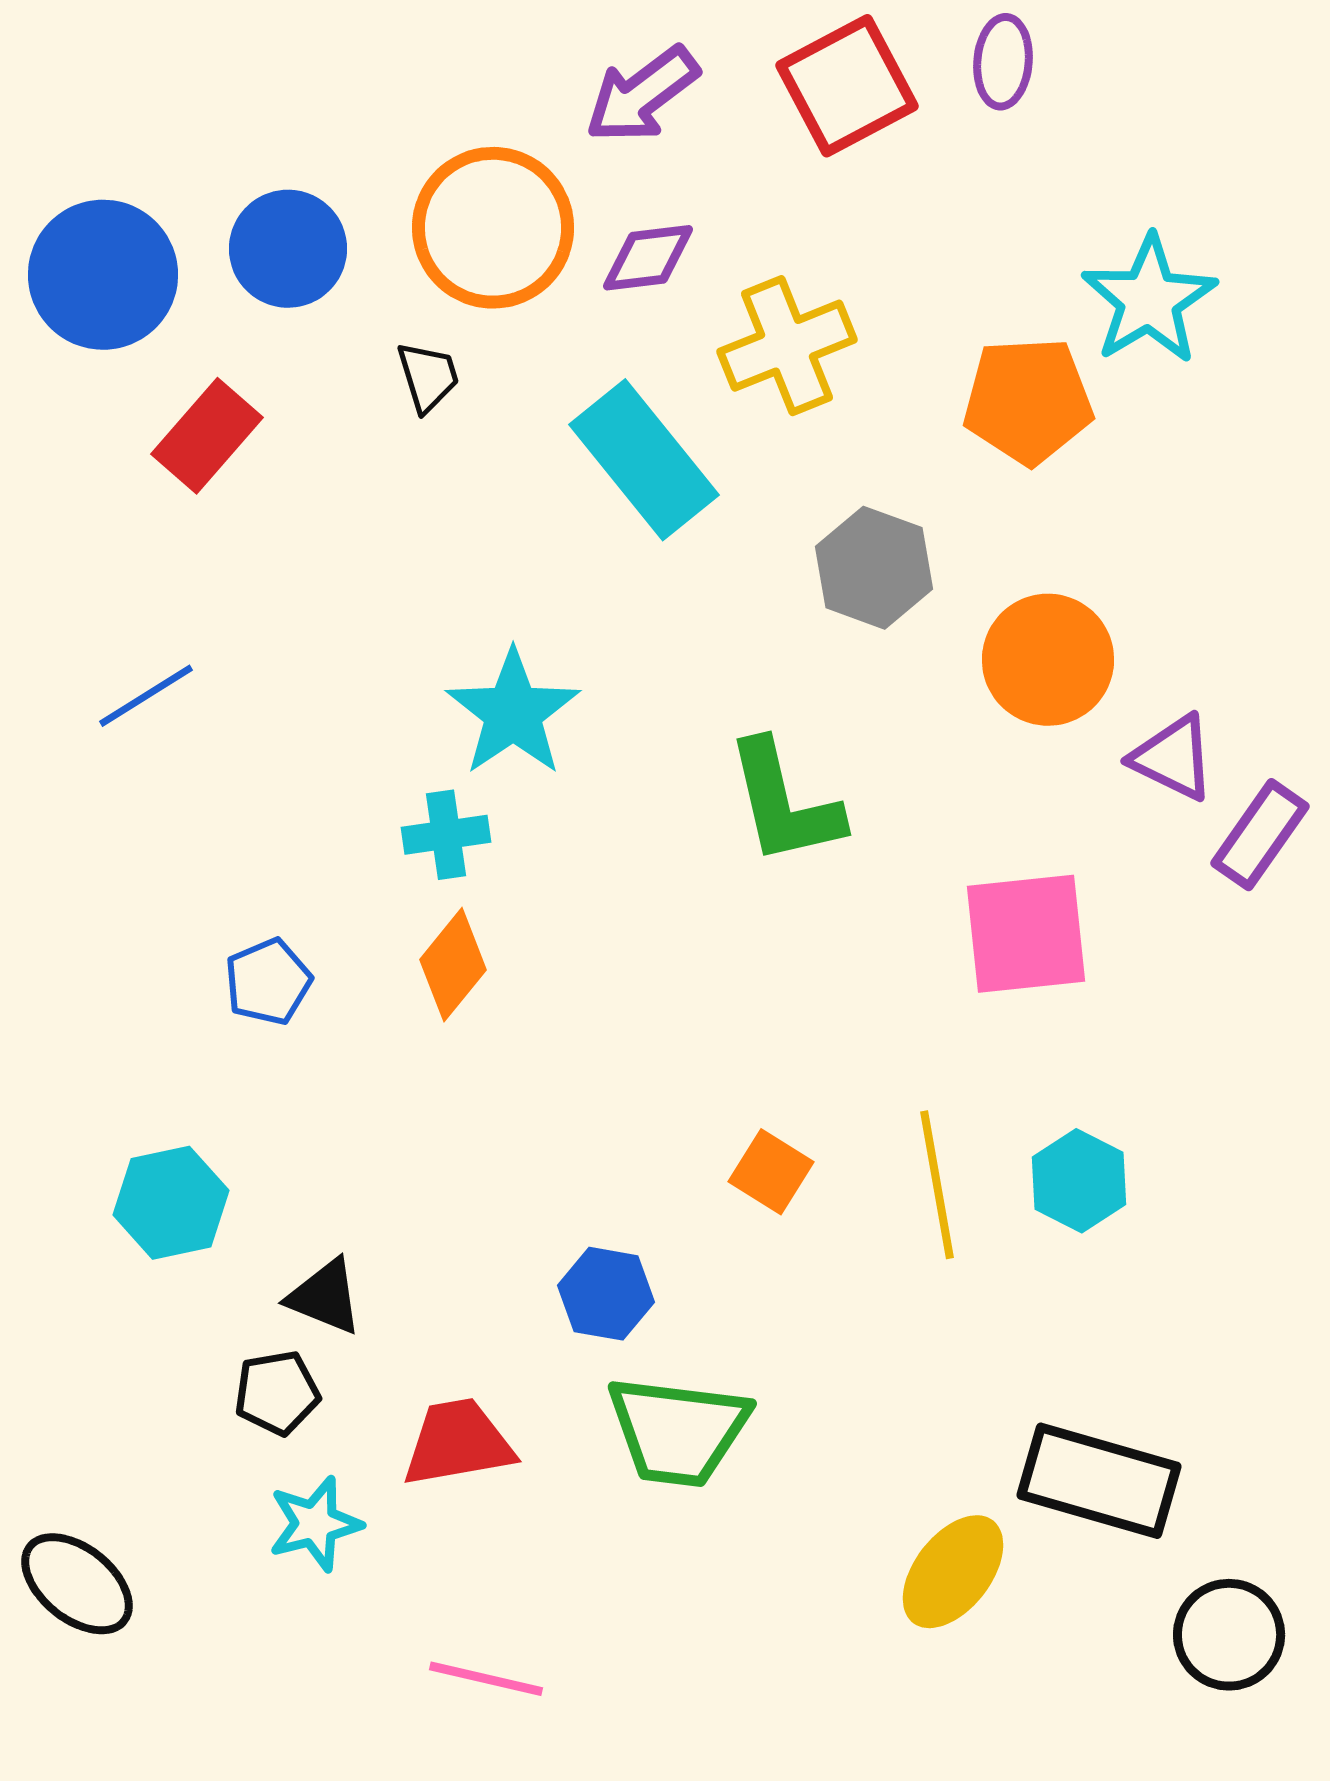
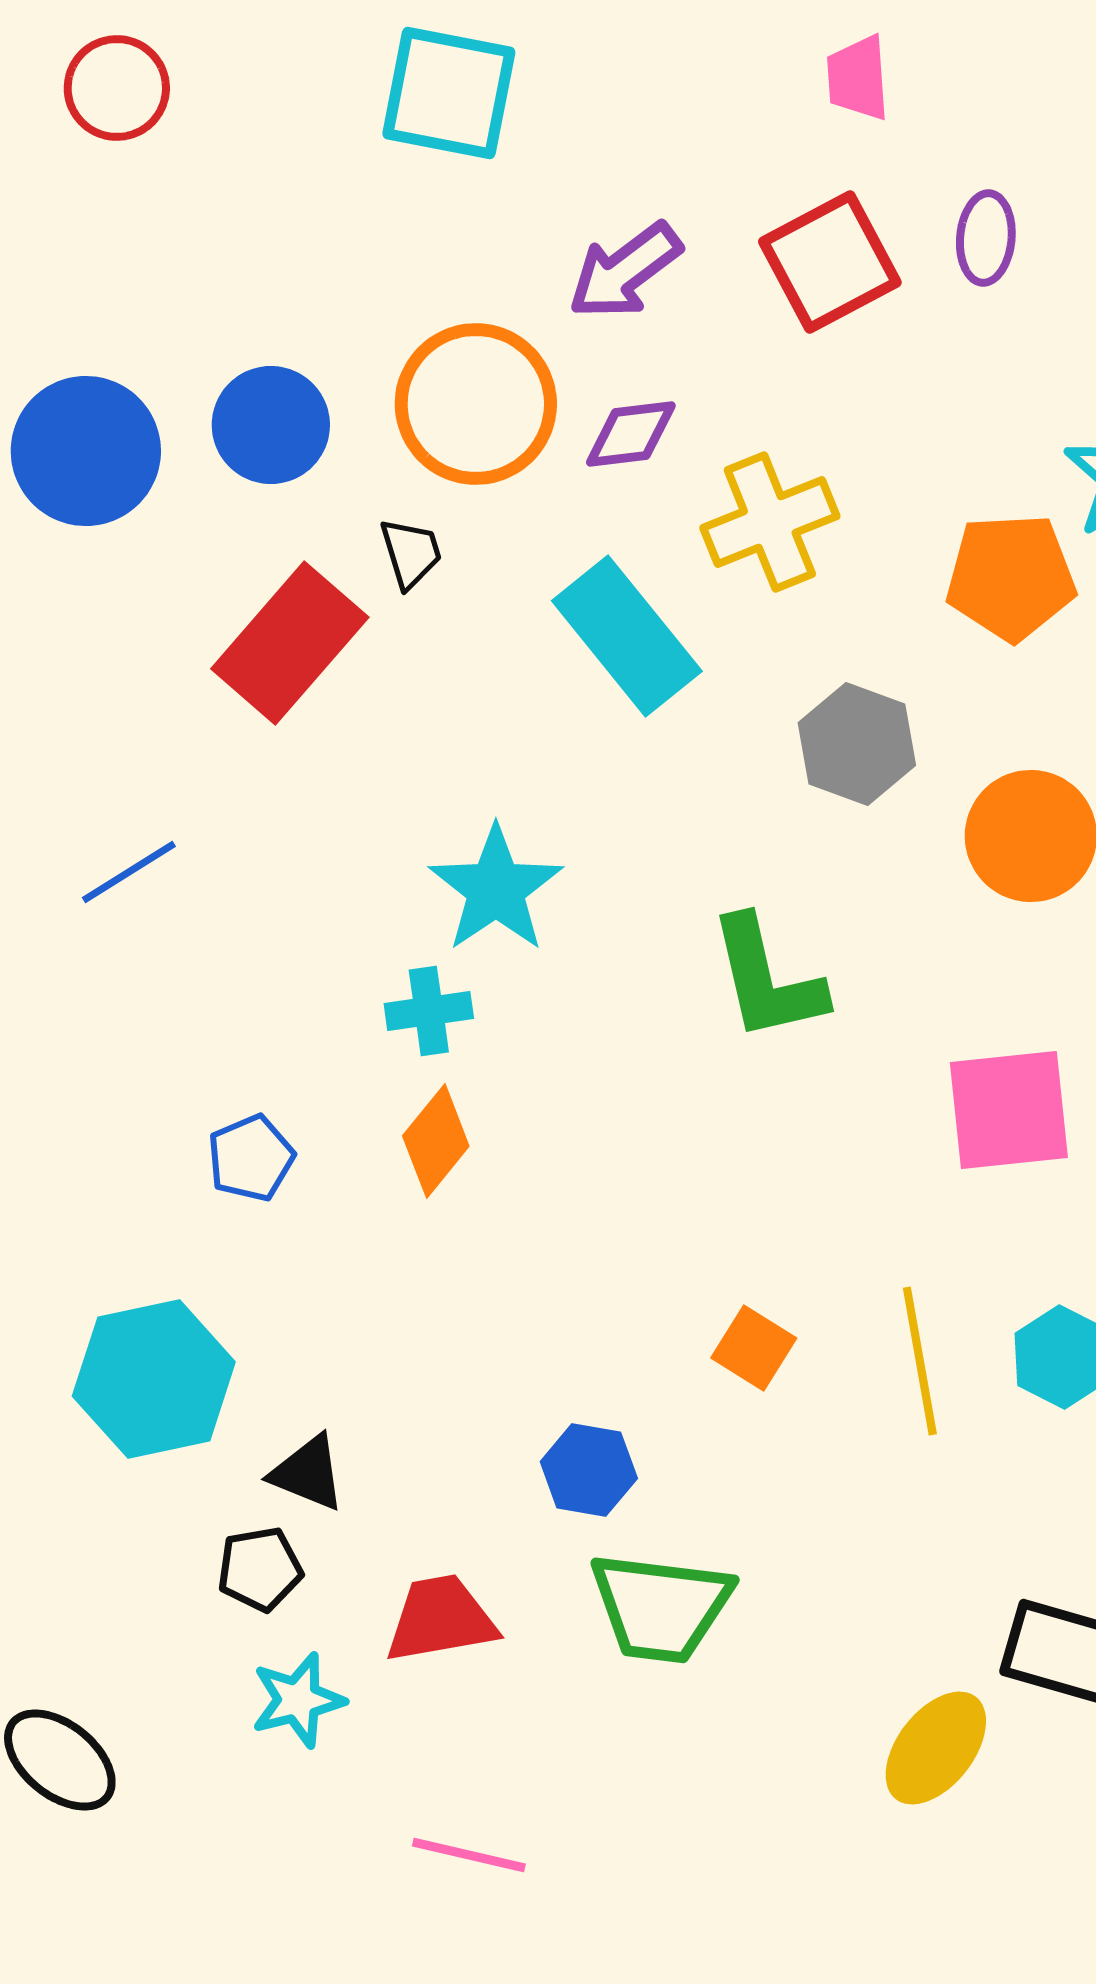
red rectangle: (207, 436) -> (290, 643), moved, size x1.4
cyan hexagon: (171, 1203) -> (154, 1379), size x1.4

